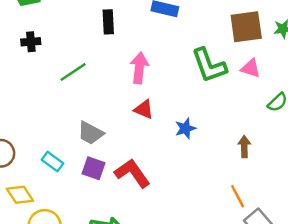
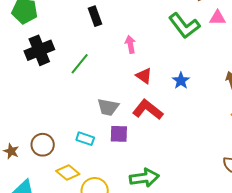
black cross: (31, 42) -> (39, 50), size x1.8
pink arrow: (139, 68) -> (130, 44), size x0.7
red triangle: (144, 109) -> (144, 76), turned 30
red L-shape: (132, 173) -> (148, 110), moved

